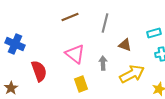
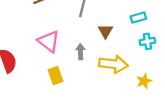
brown triangle: (125, 45) -> (105, 31), turned 40
yellow arrow: (132, 74) -> (113, 64), turned 35

